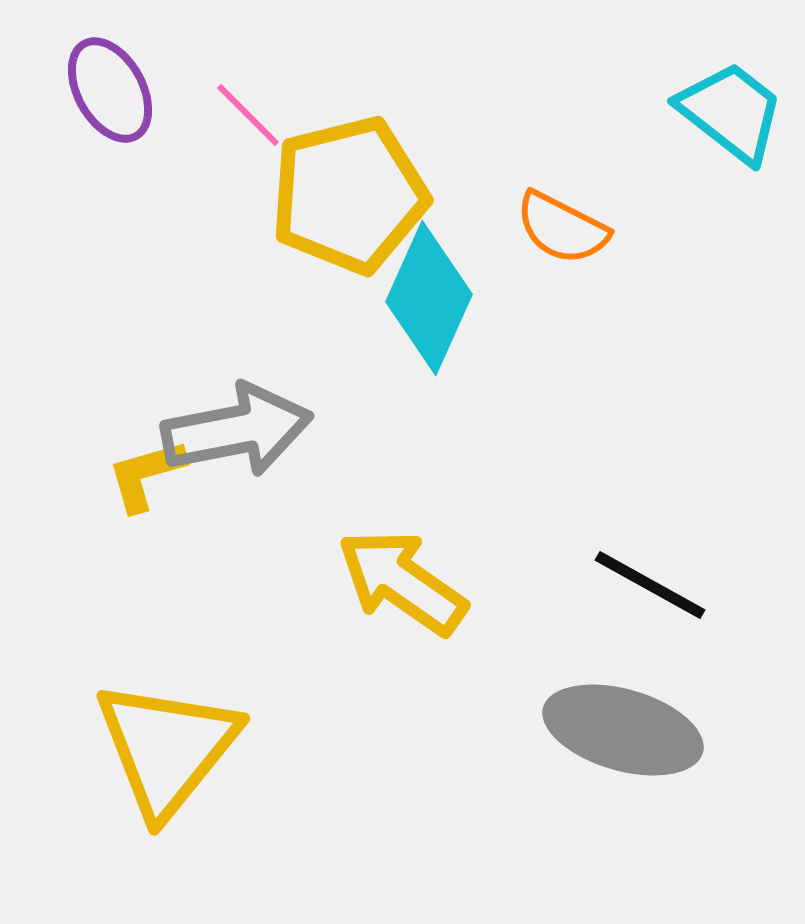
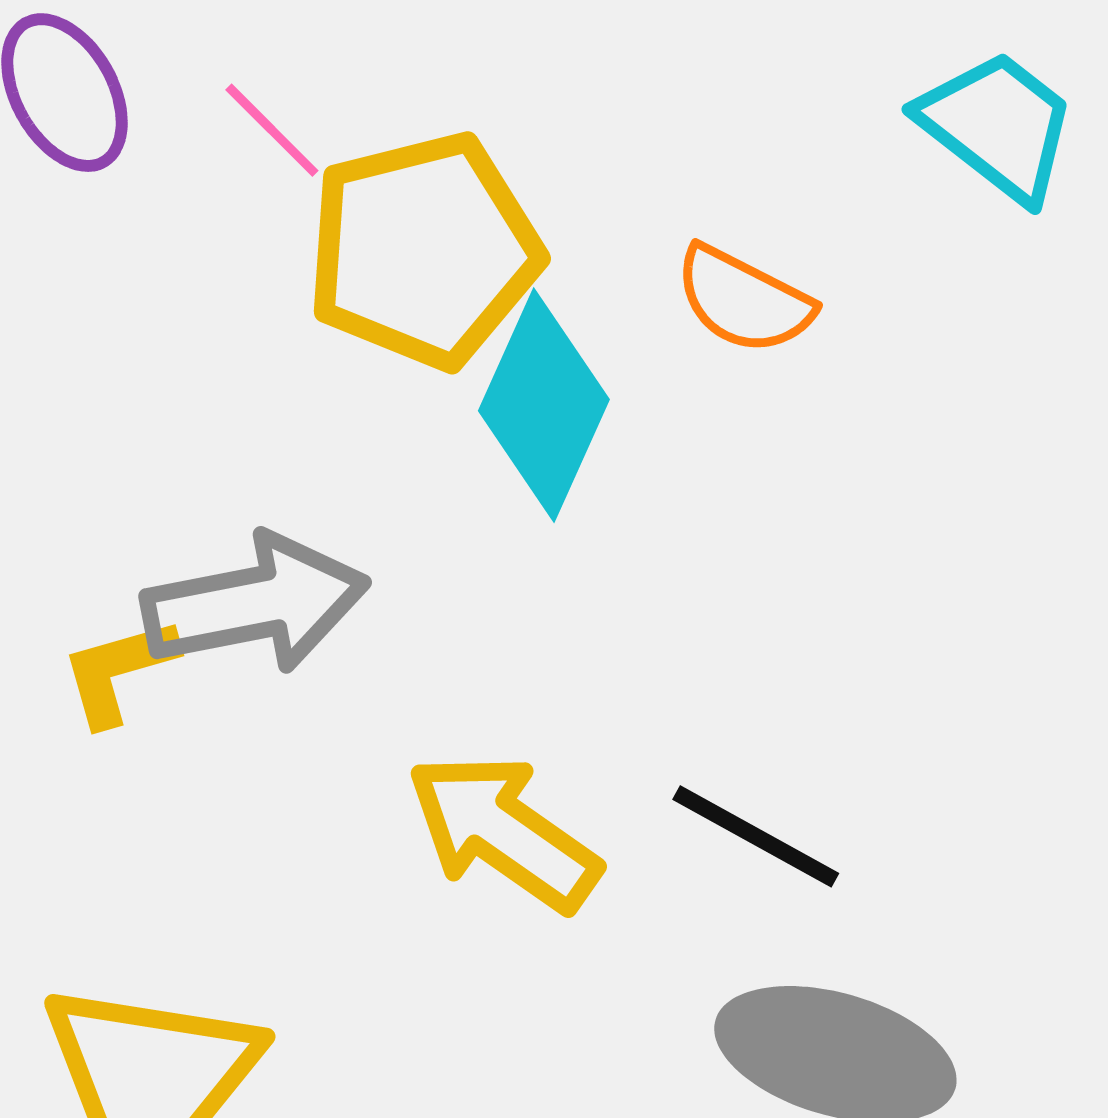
black line: (650, 585) -> (756, 836), moved

